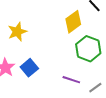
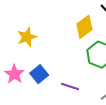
purple line: (71, 80) -> (70, 86), moved

